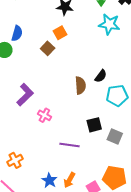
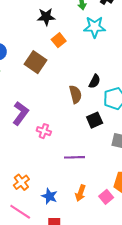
orange square: (60, 33) -> (59, 40), moved
brown square: (48, 48) -> (36, 62), size x1.5
black square: (94, 125) -> (95, 120), moved
blue star: (49, 180) -> (49, 196), moved

